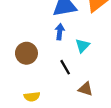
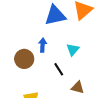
blue arrow: (60, 32) -> (43, 45), moved

